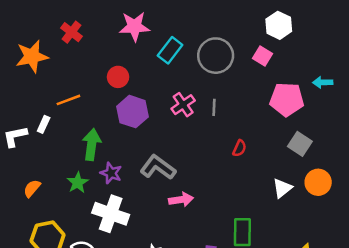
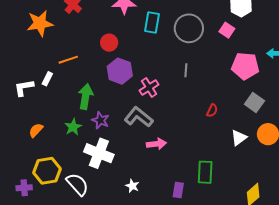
cyan rectangle: (170, 50) -> (152, 23), turned -30
pink cross: (183, 105) -> (149, 88), moved
red semicircle: (239, 148) -> (212, 111), moved

